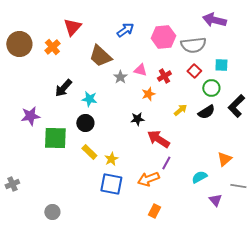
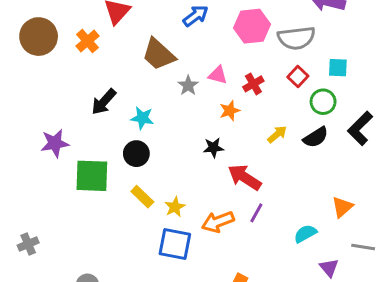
orange arrow: (148, 179) -> (218, 222), moved

